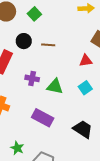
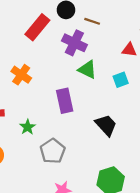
purple cross: (32, 78) -> (74, 43), moved, size x1.5
purple rectangle: (43, 118) -> (65, 101), turned 35

